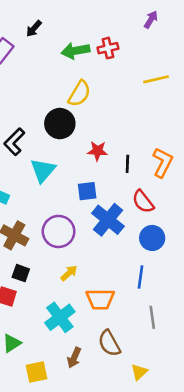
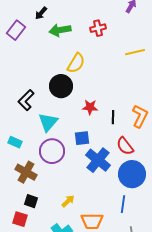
green arrow: (75, 51) -> (60, 30), moved
purple circle: (59, 231) -> (52, 151), moved
blue circle: (152, 238) -> (132, 174), size x1.4

